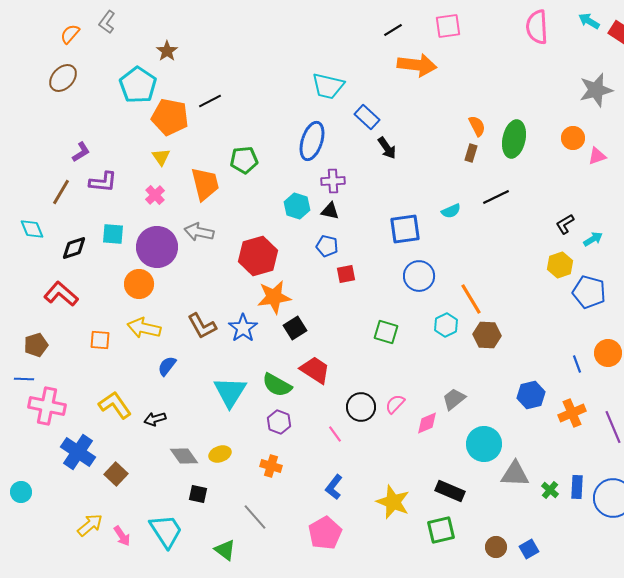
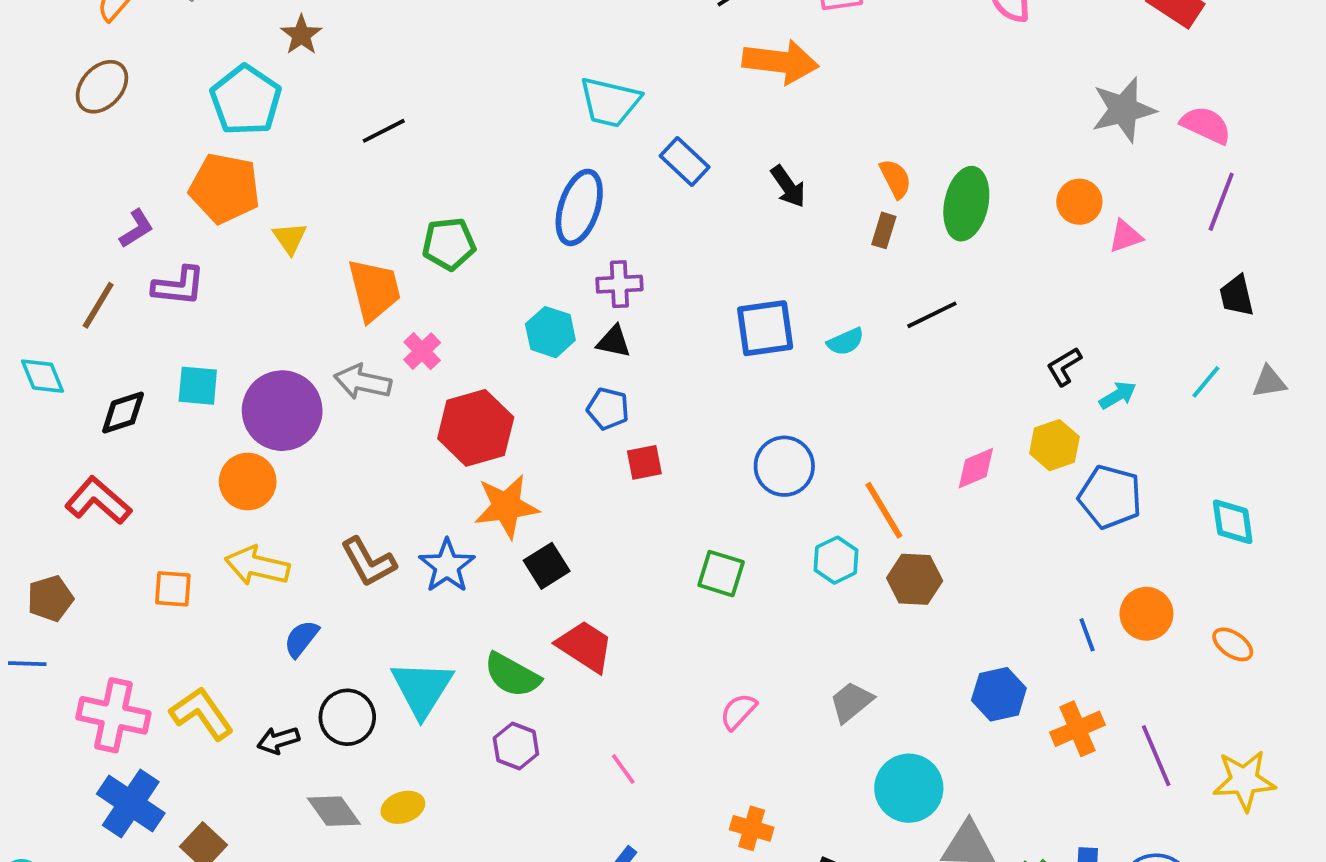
orange pentagon: (170, 117) -> (225, 188), moved
black arrow: (387, 148) -> (788, 186), moved
pink cross: (155, 195) -> (422, 351), moved
blue square: (405, 229) -> (765, 328), moved
pink cross: (47, 406) -> (113, 715), moved
black circle: (361, 407) -> (347, 717), moved
pink diamond: (427, 423) -> (976, 468), moved
orange cross: (271, 466) -> (752, 828), moved

